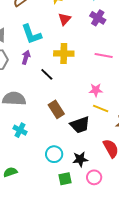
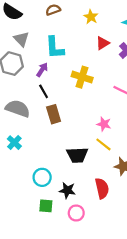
red triangle: (65, 19) -> (103, 43), moved
black line: (47, 74) -> (44, 91), moved
brown rectangle: (56, 109) -> (54, 114), moved

